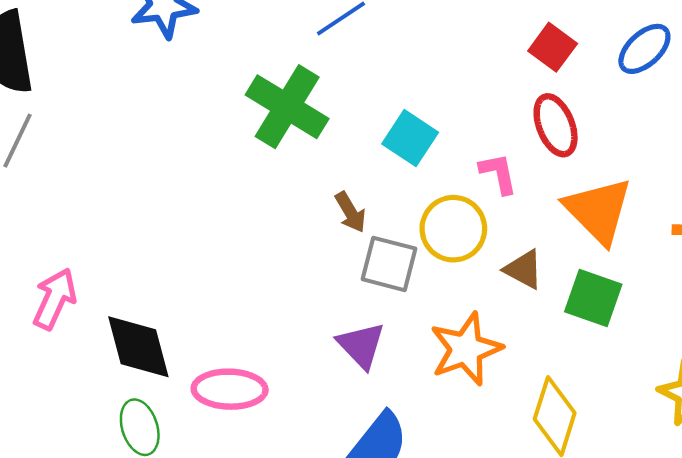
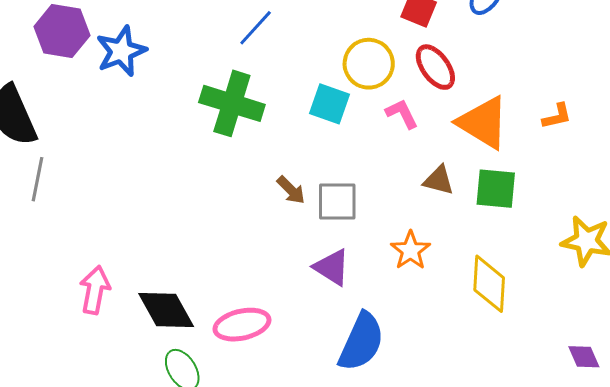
brown arrow: (350, 212) -> (291, 190), moved
yellow circle: (453, 229) -> (369, 64), moved
orange star: (466, 349) -> (410, 250), size x0.7

